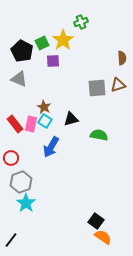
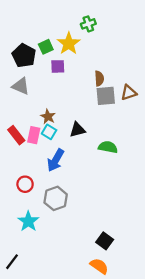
brown semicircle: (122, 58) -> (99, 78), moved
red circle: (11, 158) -> (25, 184), moved
gray hexagon: (21, 182) -> (56, 198), moved
orange semicircle: (103, 237) -> (99, 266), moved

